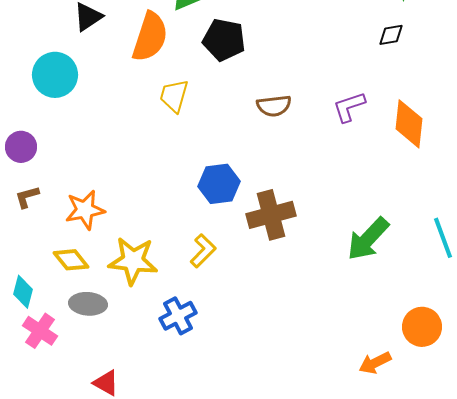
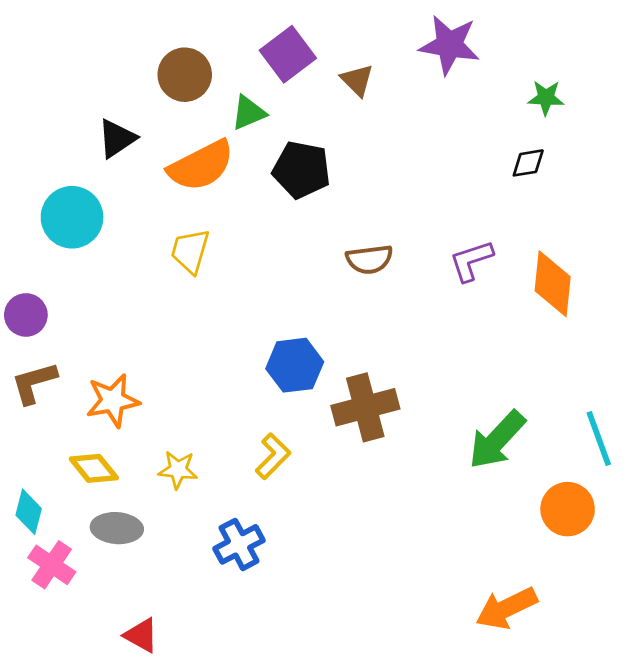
orange semicircle: (150, 37) -> (201, 166), turned 45
yellow trapezoid: (174, 96) -> (190, 251), moved
brown L-shape: (27, 197) -> (34, 383), size x1.4
yellow star: (133, 261) -> (178, 470), size x0.6
orange circle: (422, 327) -> (568, 509), moved
orange arrow: (375, 363) -> (506, 608), size x1.4

